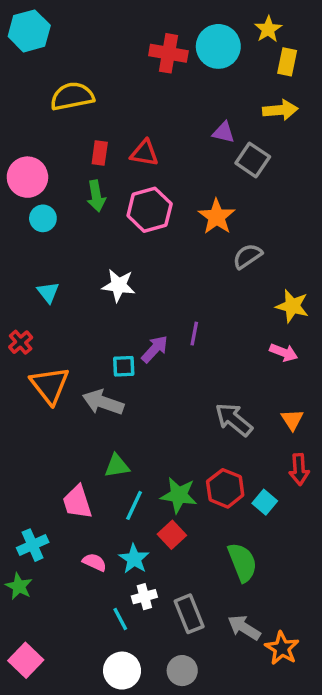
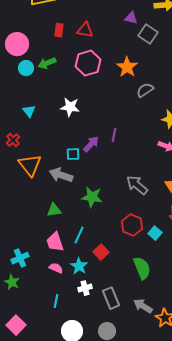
green arrow: (96, 196) -> (47, 63), moved, turned 78
green triangle: (117, 466) -> (54, 210), moved
green star: (179, 495) -> (92, 197), moved
pink trapezoid: (77, 502) -> (55, 242), moved
cyan line: (120, 619) -> (56, 301), moved, turned 40

